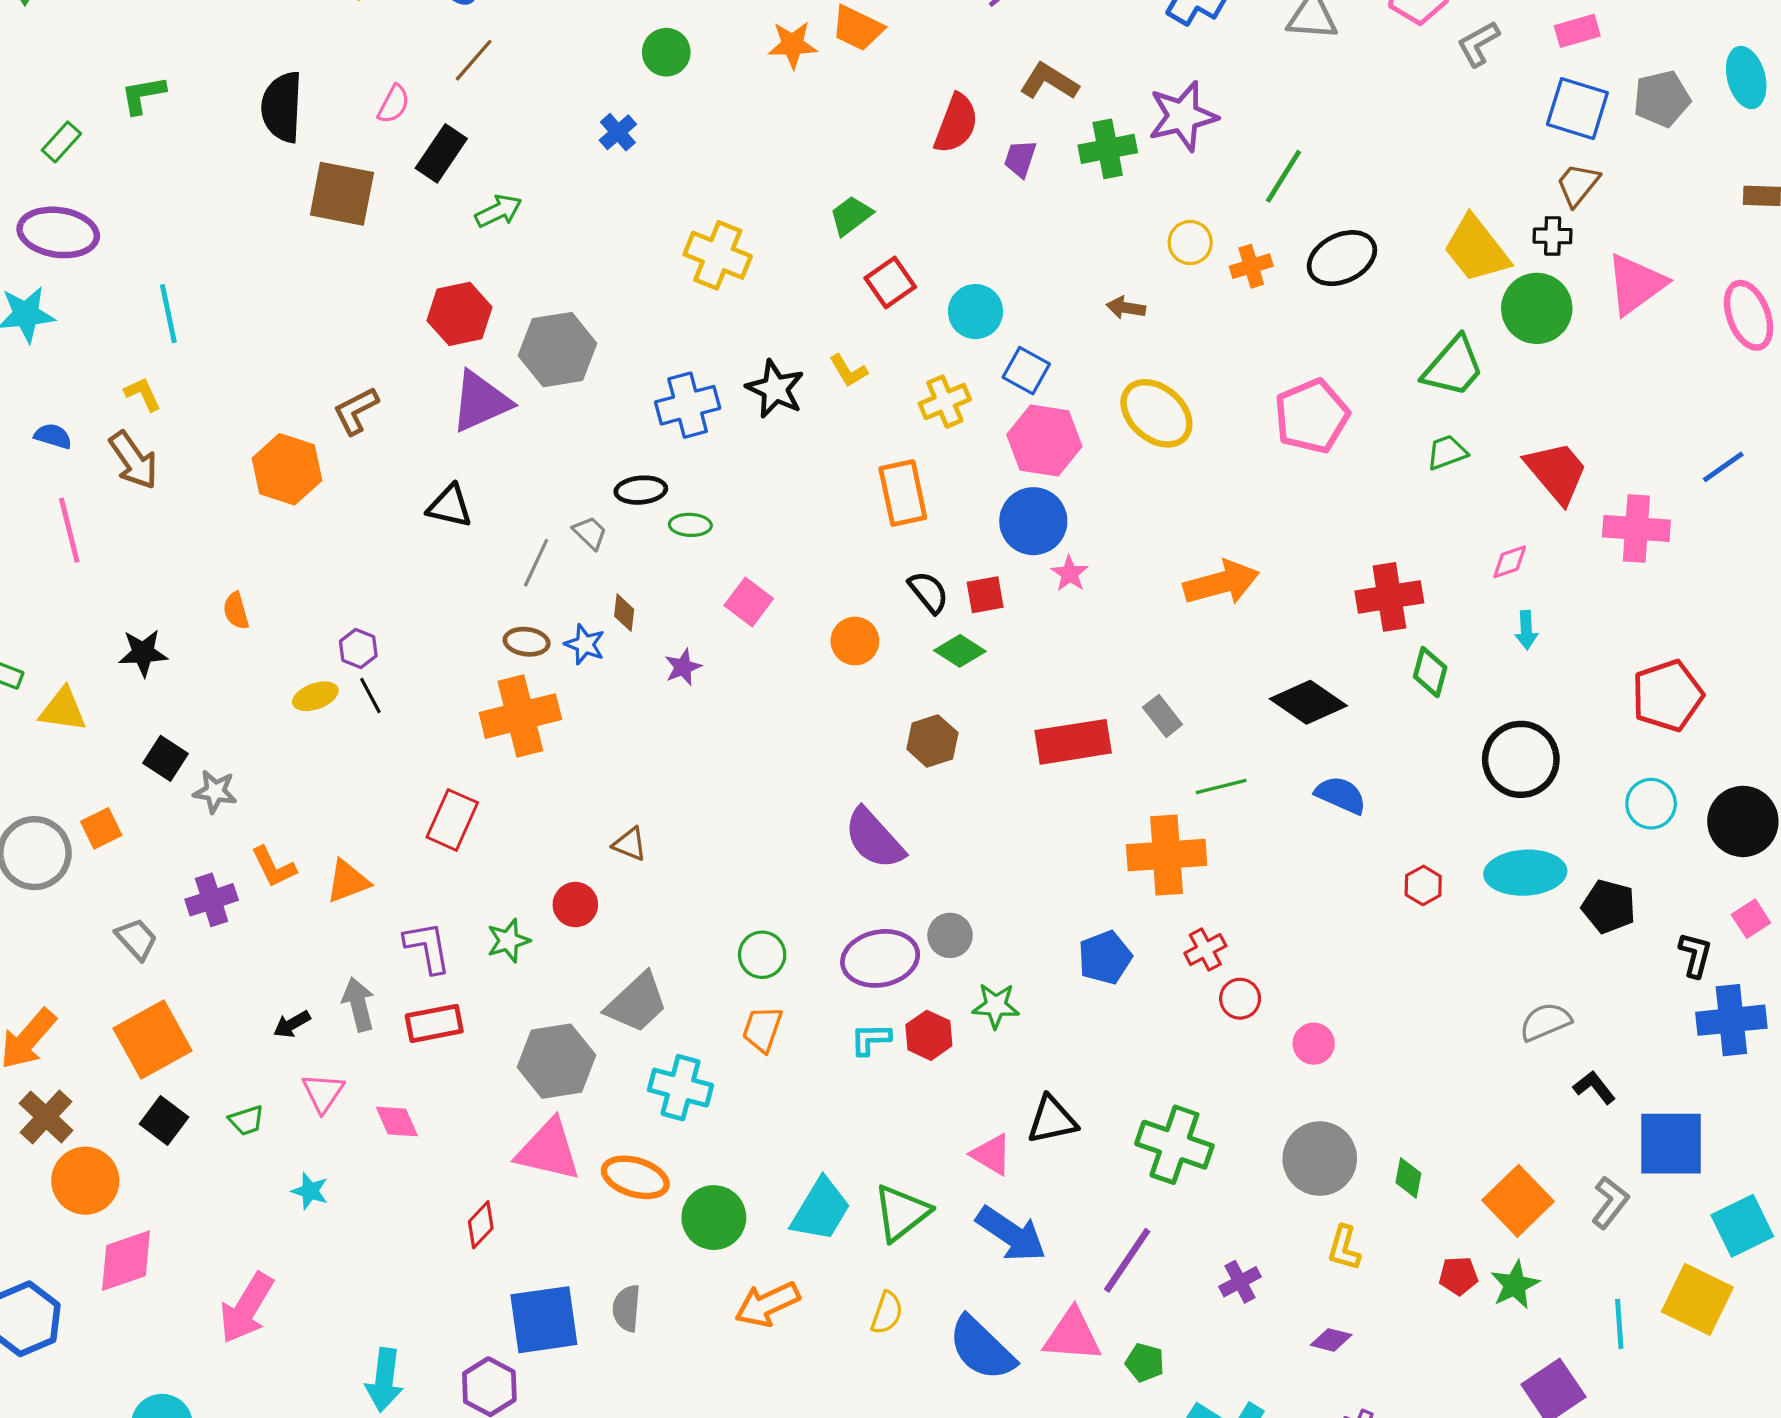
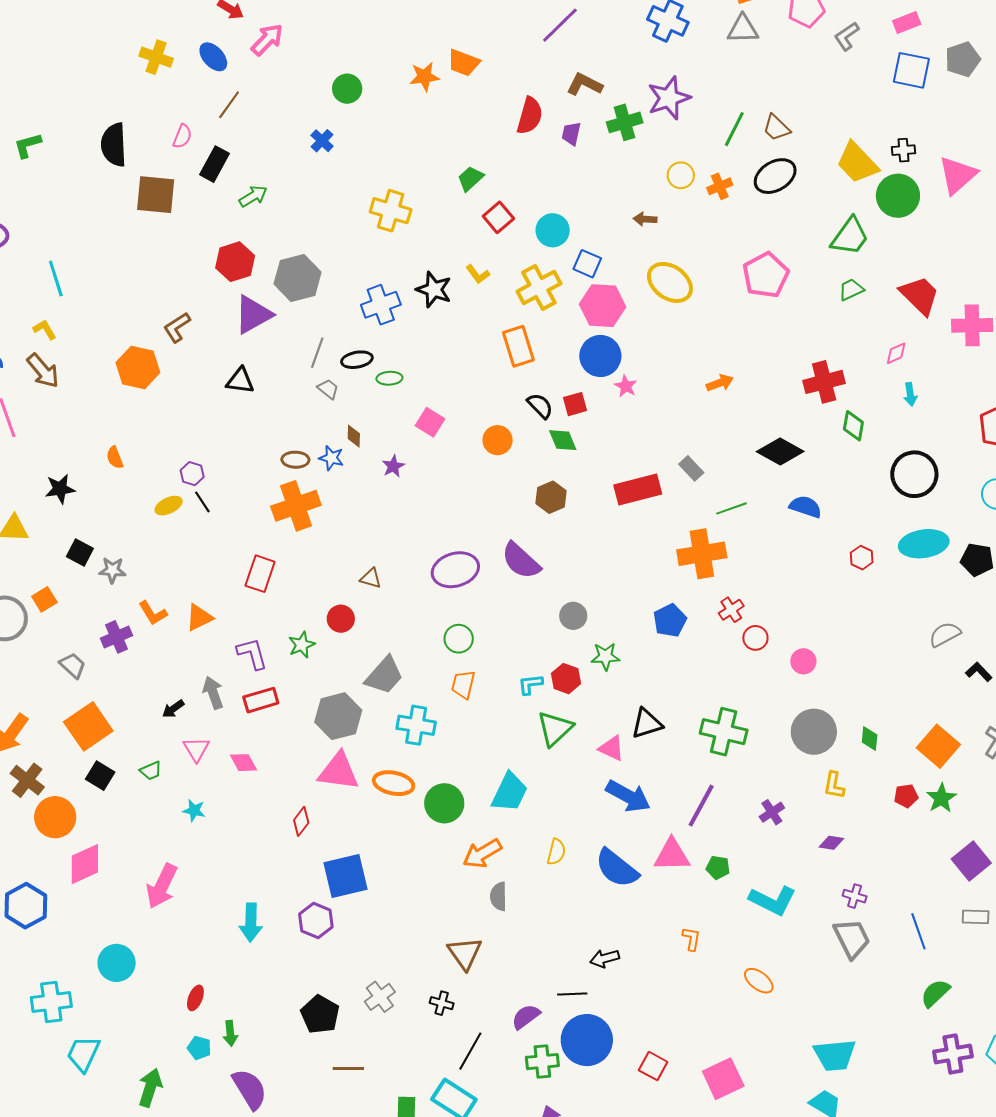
brown trapezoid: (1578, 185) -> (776, 128), moved, turned -80
yellow cross: (945, 402) -> (539, 287), size x1.4
gray line: (536, 563) -> (317, 353), moved
orange arrow: (1221, 583) -> (720, 383), size x0.6
green diamond: (960, 651) -> (563, 440), turned 40
purple ellipse: (880, 958) -> (455, 570), moved
green triangle: (902, 1213) -> (555, 729), moved
gray semicircle: (627, 1308) -> (499, 896), moved

